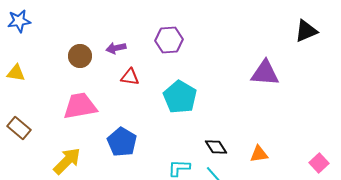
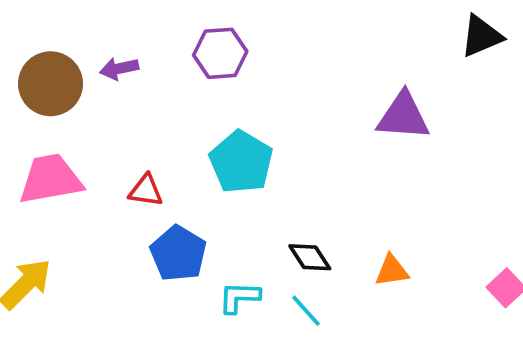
brown circle: (80, 56) -> (51, 84), size x1.4
red triangle: (130, 77) -> (146, 191), moved
blue pentagon: (122, 142) -> (178, 253), moved

